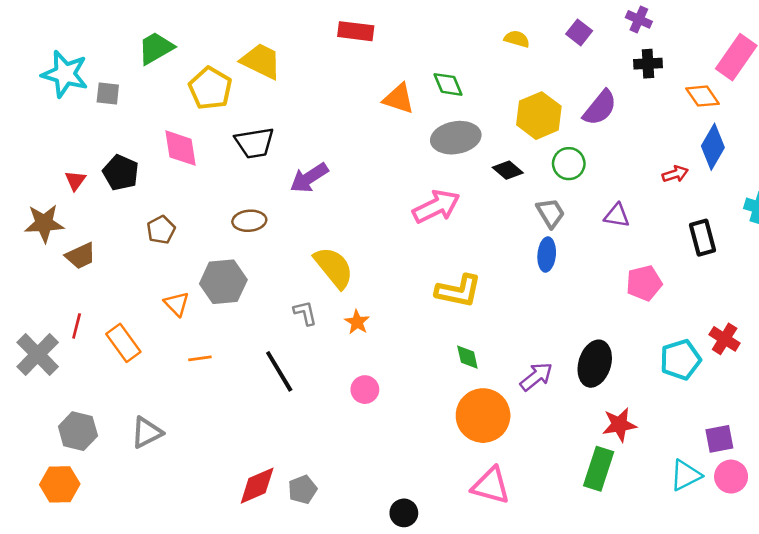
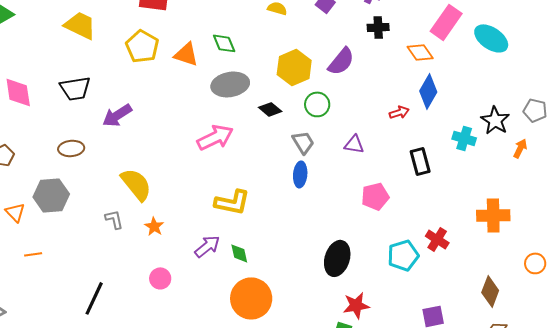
yellow pentagon: (210, 88) -> (142, 46), moved
black line: (279, 371) -> (94, 298), moved, turned 56
purple arrow: (536, 377) -> (207, 246), moved

